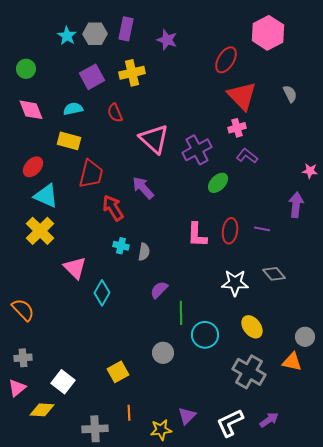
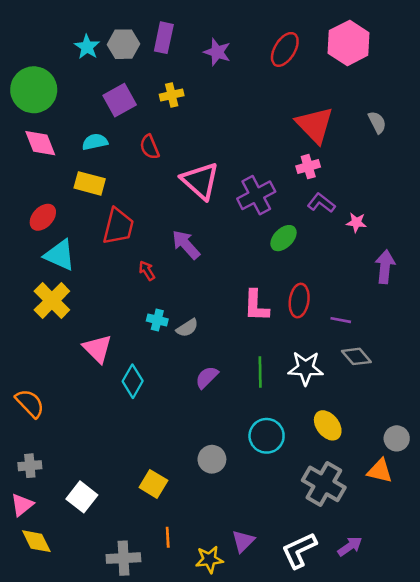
red ellipse: (226, 60) -> (285, 49), moved
green circle: (26, 69) -> (34, 90), size x1.8
yellow cross: (132, 73) -> (172, 95), size x0.7
pink star: (310, 171) -> (356, 222), moved
red arrow: (113, 208) -> (147, 271), size x0.6
purple line: (262, 229) -> (341, 320), moved
gray semicircle: (144, 252) -> (187, 328), turned 48
green line: (181, 313) -> (260, 372), moved
yellow square: (118, 372) -> (153, 484), turned -30
yellow diamond: (42, 410) -> (36, 541), moved, turned 60

